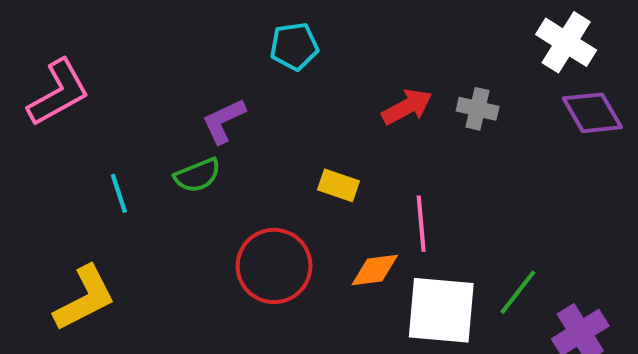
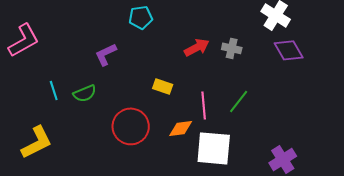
green semicircle: (197, 175) -> (85, 93), moved
green line: (518, 292) -> (239, 101), moved

